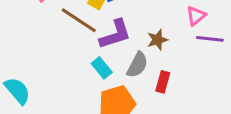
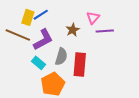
brown star: (158, 40) -> (73, 30), moved
red rectangle: (163, 82) -> (80, 65), size x1.6

